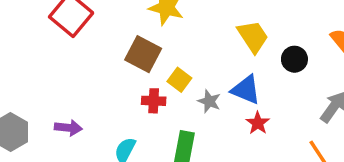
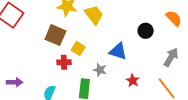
yellow trapezoid: (253, 36) -> (94, 15), moved
gray star: (209, 101) -> (100, 70), moved
red star: (258, 123) -> (133, 81), moved

